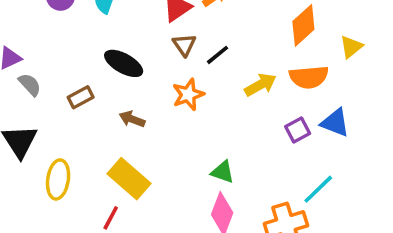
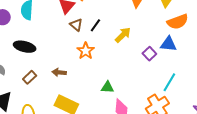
black ellipse: (124, 63) -> (25, 47), moved
orange semicircle: (309, 77) -> (178, 22), moved
brown rectangle: (81, 97) -> (30, 77), moved
green triangle: (223, 172) -> (107, 87), moved

